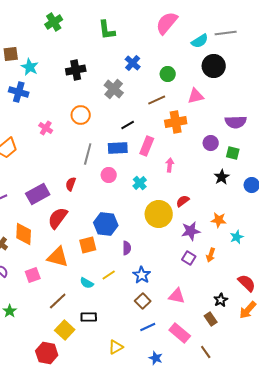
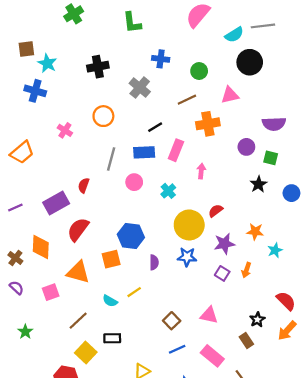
blue cross: (133, 63) -> (161, 59), turned -35
red semicircle: (71, 184) -> (84, 185), moved
blue star: (142, 275) -> (187, 257), moved, turned -30

